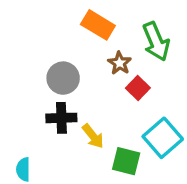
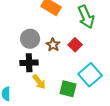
brown star: (120, 63) -> (53, 45), moved
yellow arrow: (93, 136) -> (39, 82), moved

